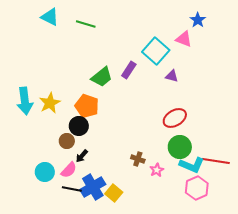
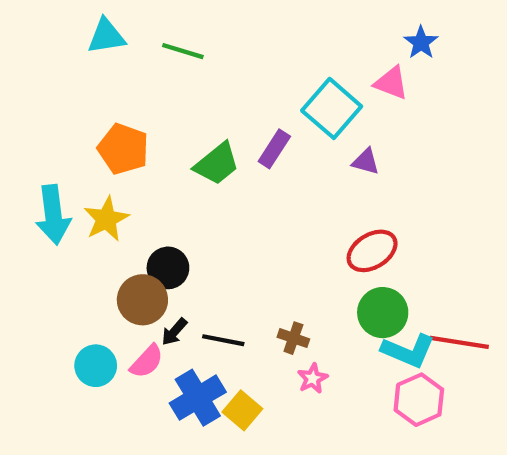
cyan triangle: (50, 17) -> (106, 36), turned -36
orange pentagon: (87, 106) -> (123, 149), moved
brown circle: (67, 141) -> (142, 300), size x1.5
pink star: (157, 170) -> (313, 378), moved
black line: (72, 189) -> (223, 340), moved

